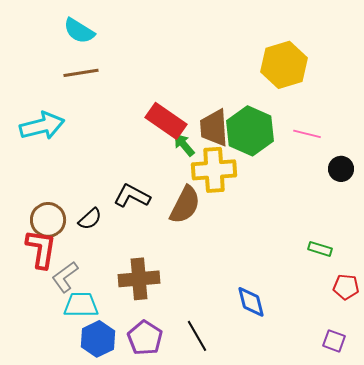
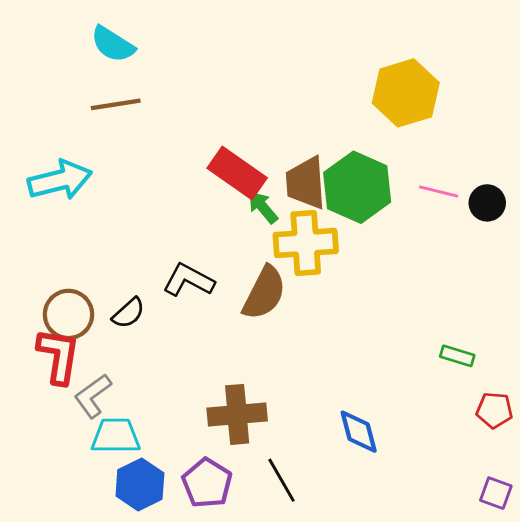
black circle: (341, 169) -> (487, 203), moved
brown cross: (139, 279) -> (237, 414), moved
purple square: (334, 341) -> (496, 493), moved

